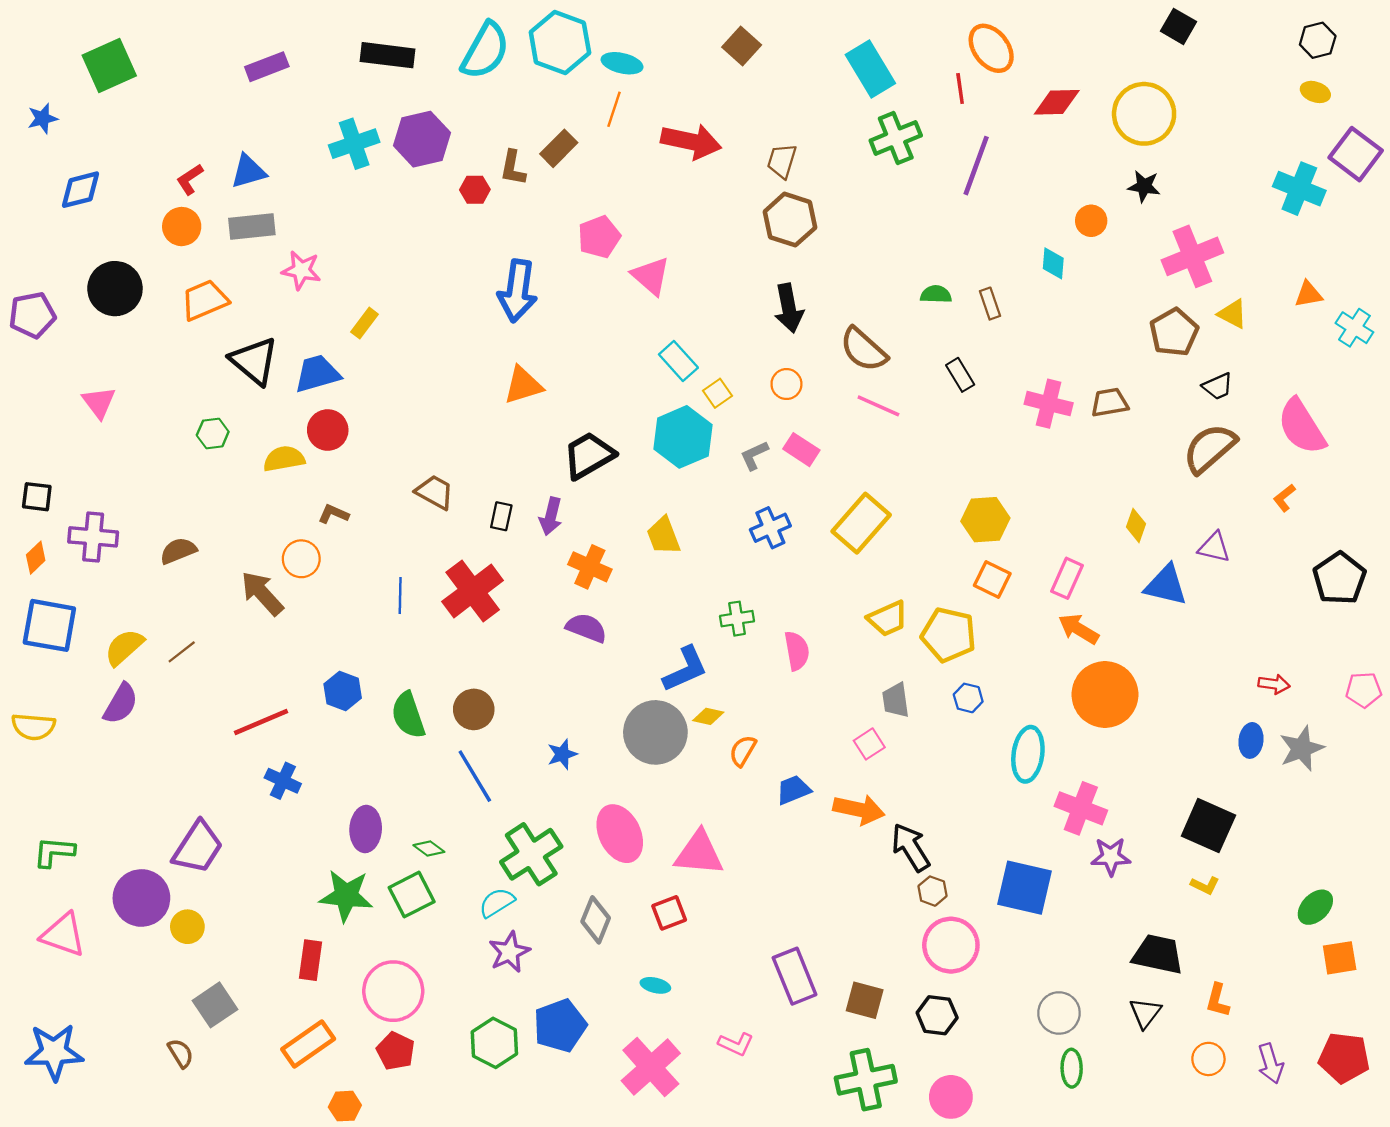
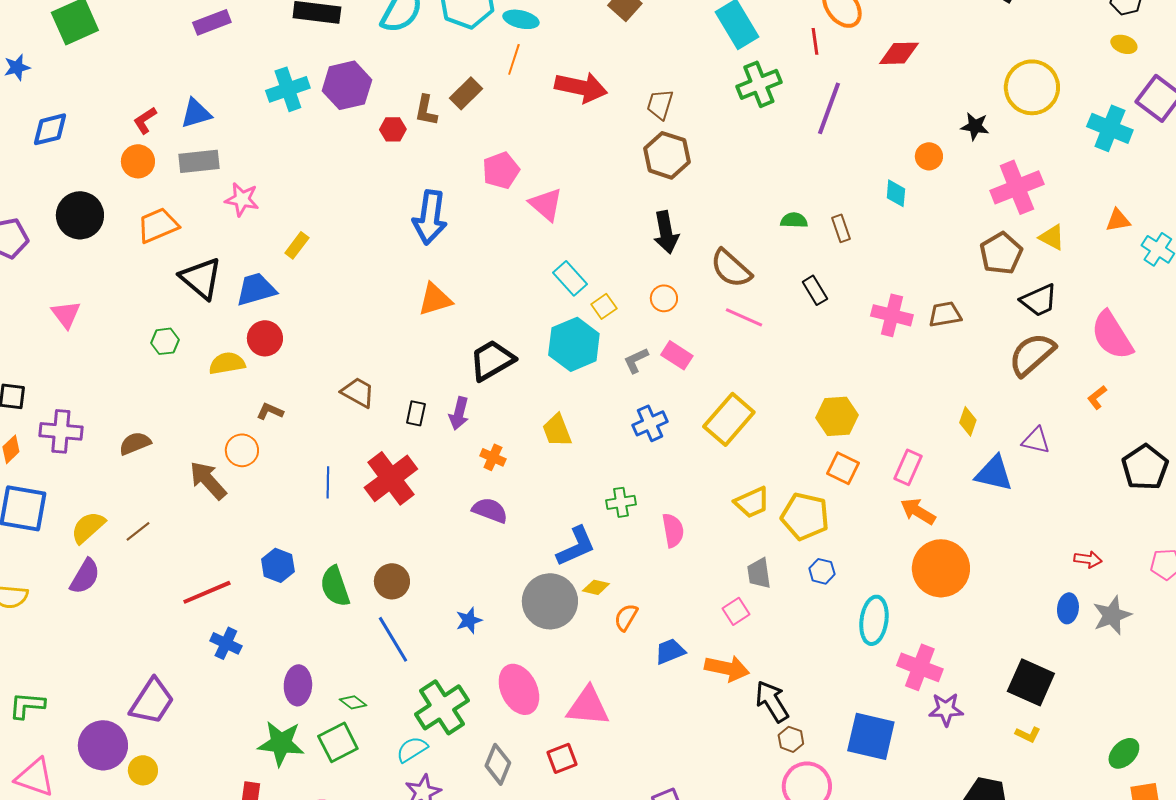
yellow circle: (1144, 114) -> (1032, 87), moved
black trapezoid: (1218, 386) -> (1039, 300), size x1.4
orange cross: (590, 567) -> (493, 457), size x0.7

